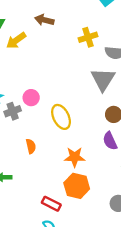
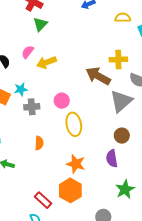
brown arrow: (44, 20) -> (98, 76), moved, size x1.4
yellow arrow: (16, 40) -> (46, 62), moved
pink circle: (31, 98) -> (62, 101), moved

